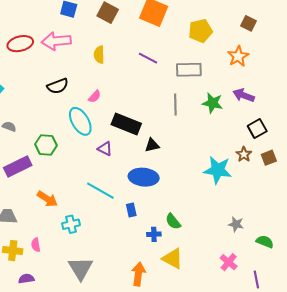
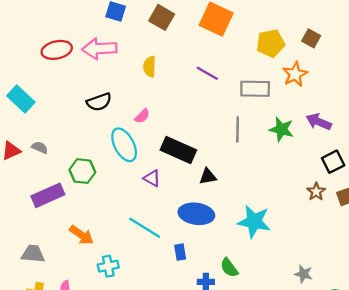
brown square: (248, 23) -> (311, 38), moved
orange star: (238, 56) -> (295, 74), moved
cyan star: (218, 170) -> (254, 222), moved

